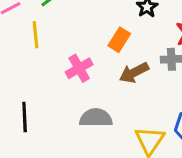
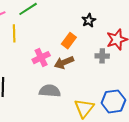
brown arrow: (134, 73) -> (64, 62), moved

